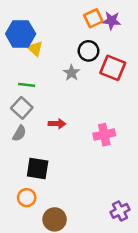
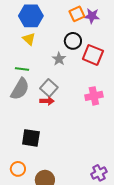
blue hexagon: (21, 34) -> (31, 16), moved
gray square: (22, 108) -> (49, 88), moved
gray semicircle: (19, 133) -> (20, 89), moved, size x1.6
pink cross: (104, 135) -> (94, 96), moved
orange circle: (27, 198) -> (18, 169), moved

